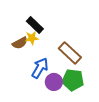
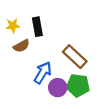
black rectangle: (35, 25) -> (37, 27), turned 36
yellow star: (32, 38) -> (13, 26), moved

